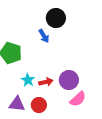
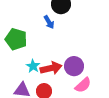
red arrow: (46, 82) -> (51, 68), size x1.5

